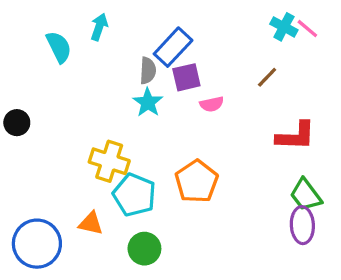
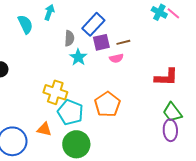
gray semicircle: (148, 71) -> (69, 38), moved
brown line: (267, 77) -> (123, 42), moved, turned 32
green circle: (144, 249) -> (76, 144), size x1.4

